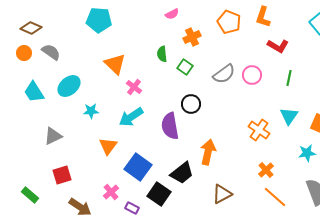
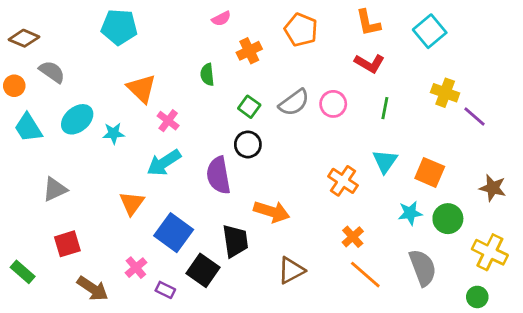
orange L-shape: (263, 17) -> (368, 23), moved, turned -30
orange circle: (24, 53) -> (14, 86), moved
green square: (185, 67) -> (249, 107), moved
cyan star: (91, 111) -> (114, 133), moved
orange arrow: (208, 152) -> (272, 212), turned 95
black trapezoid: (182, 173) -> (235, 241), turned -60

